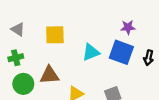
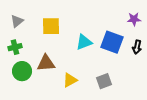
purple star: (128, 27) -> (134, 19), moved
gray triangle: (18, 29) -> (17, 21), turned 48

